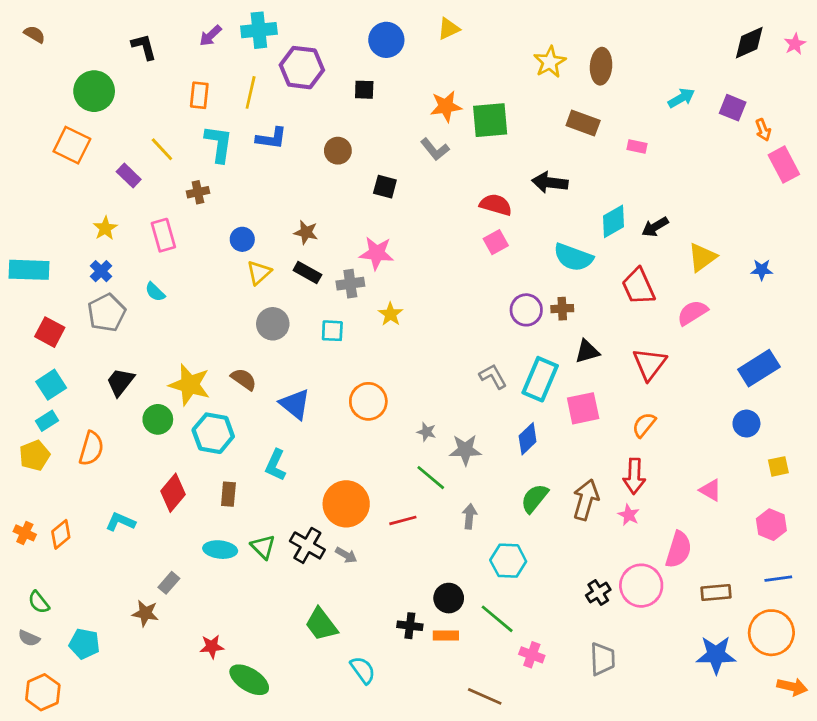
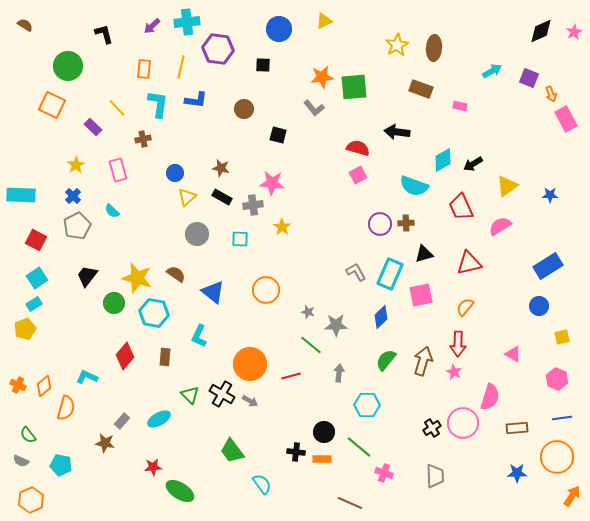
red triangle: (650, 364) -> (469, 263), turned 40
orange semicircle: (91, 448) -> (66, 408), moved
cyan ellipse: (220, 550) -> (159, 419), moved, turned -35
blue star: (716, 655) -> (517, 473), size x0.7
orange arrow: (792, 687) -> (572, 496), turned -70

